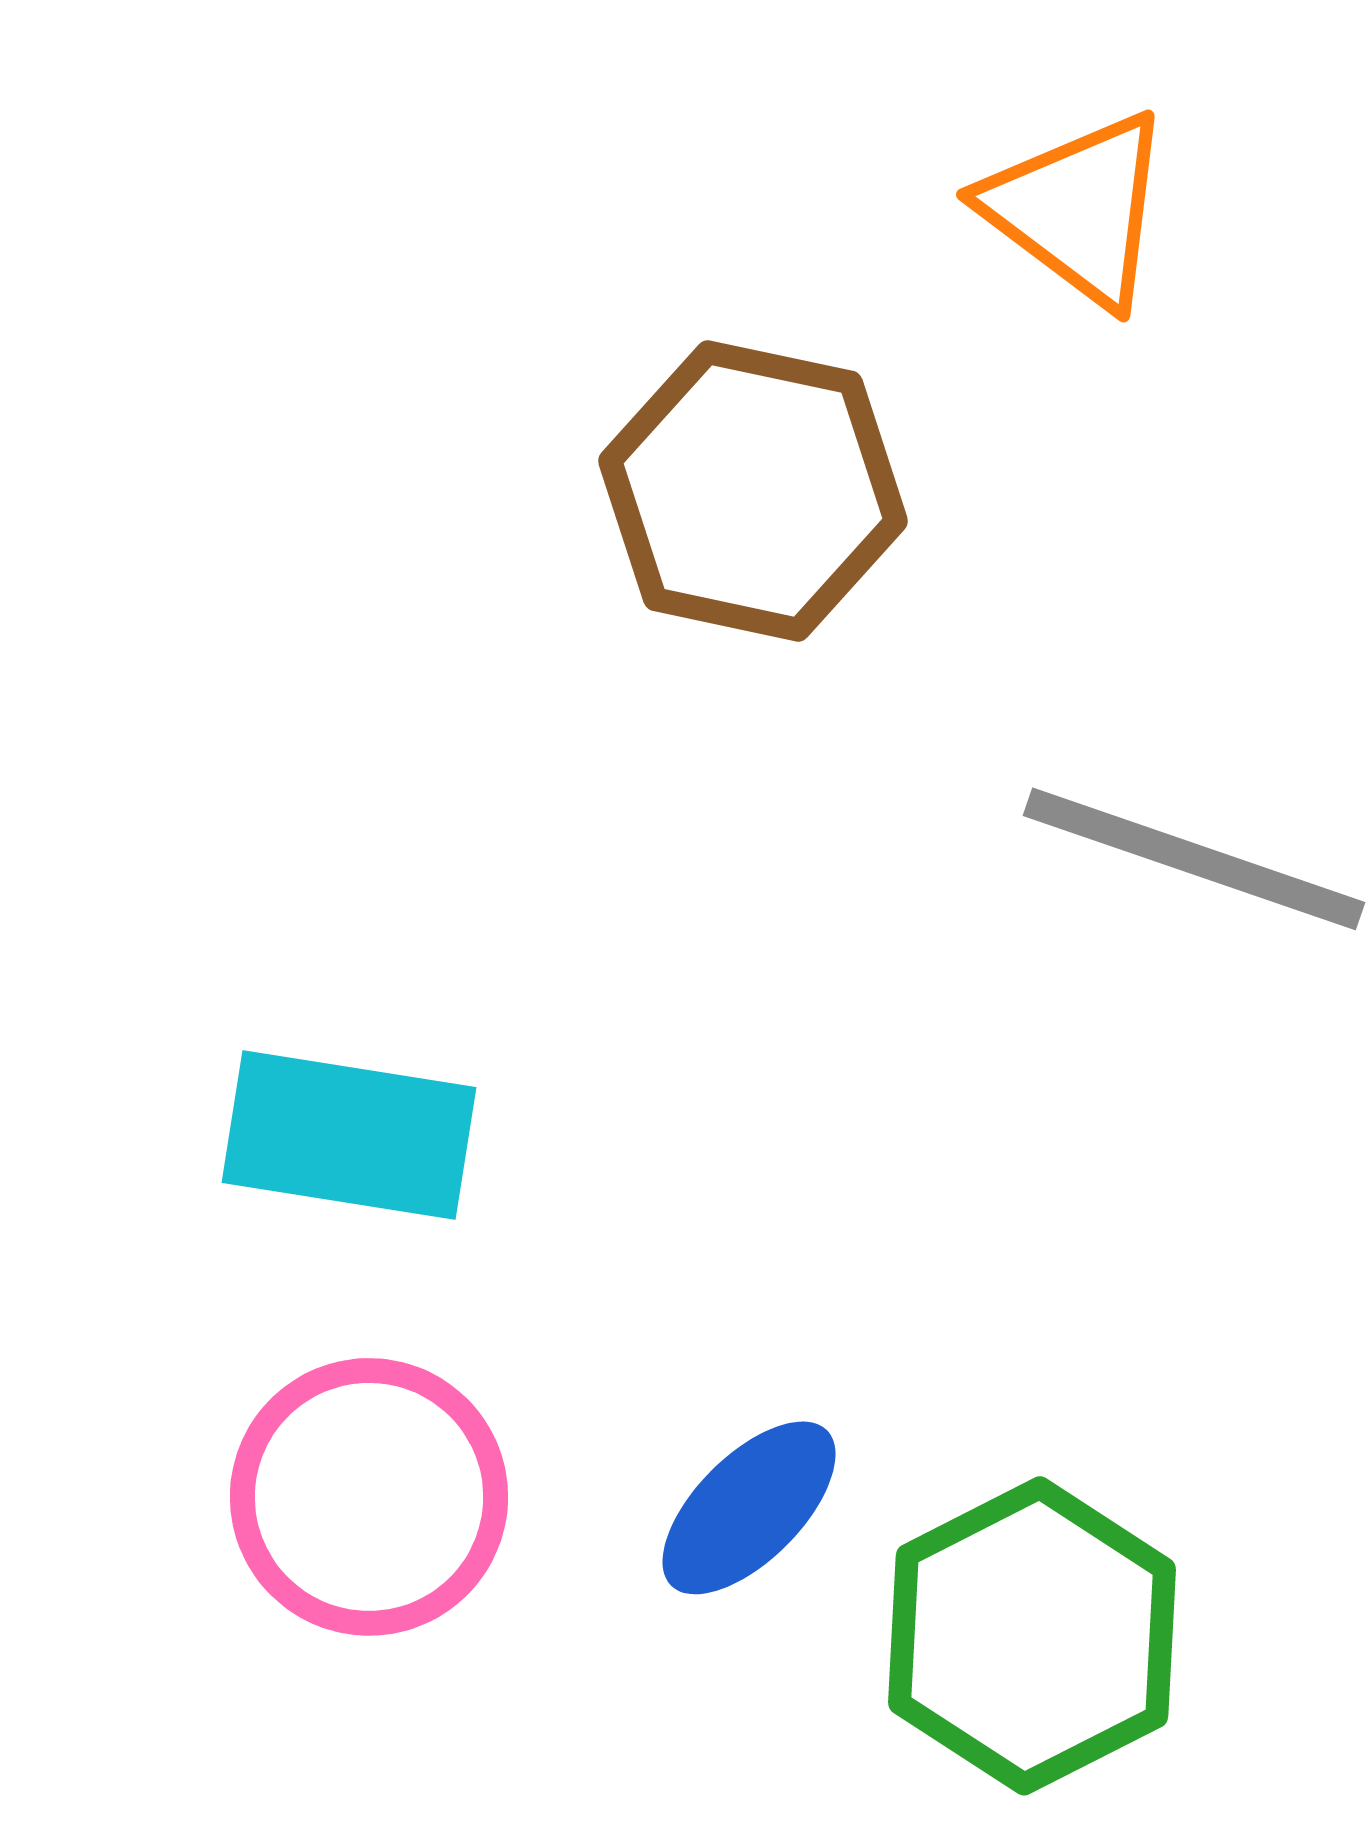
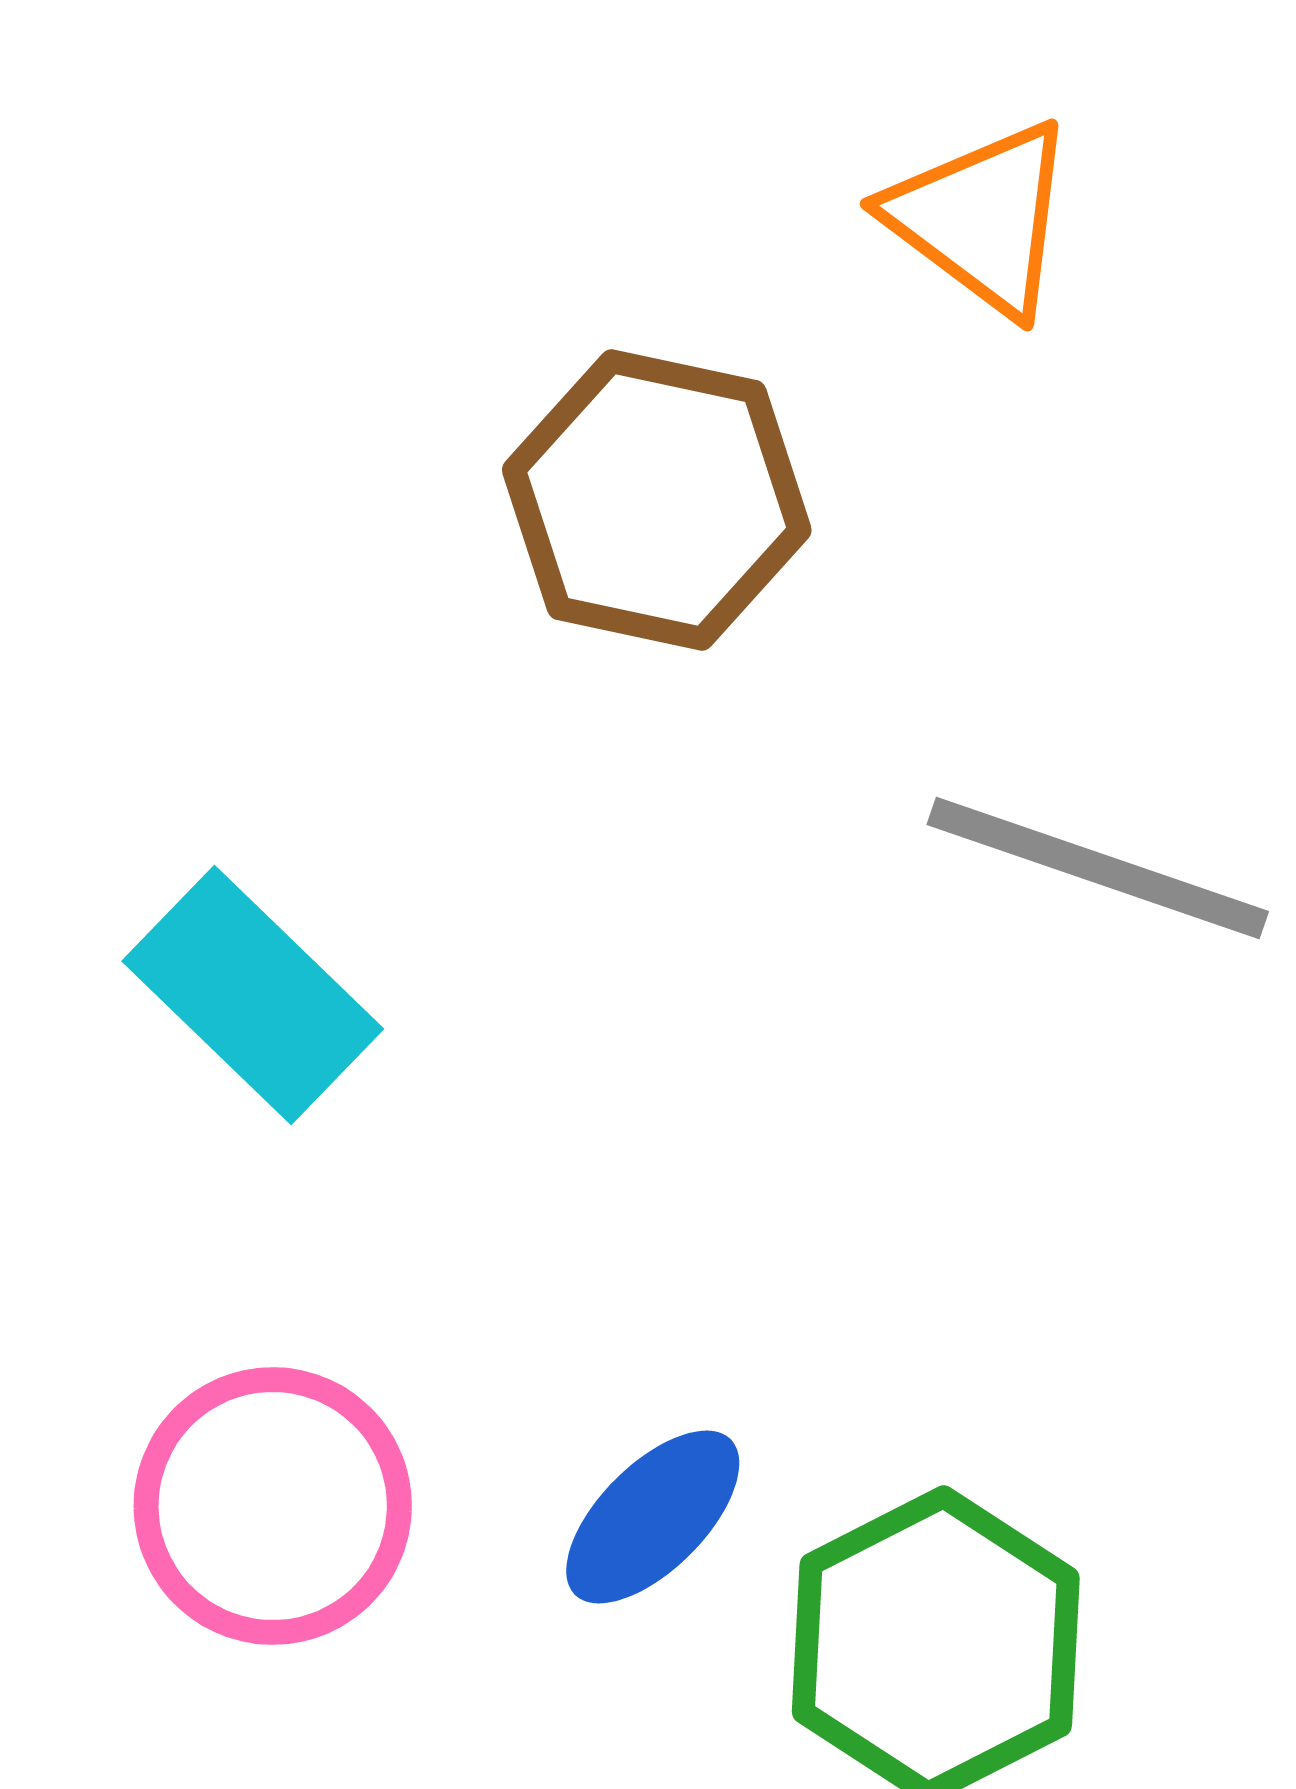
cyan rectangle: (349, 1135) -> (253, 995), moved, turned 35

